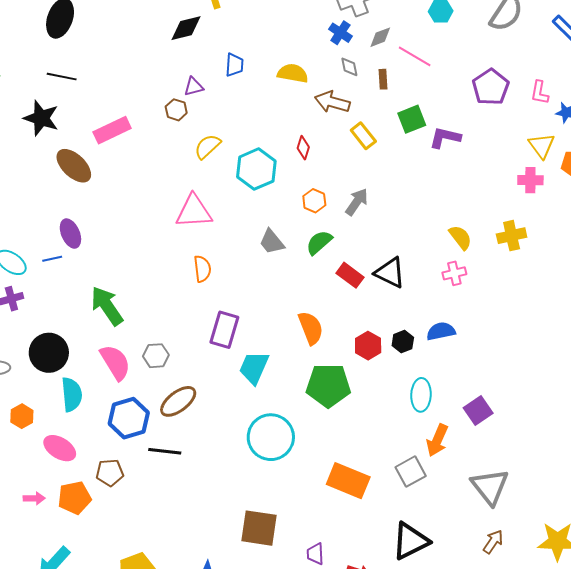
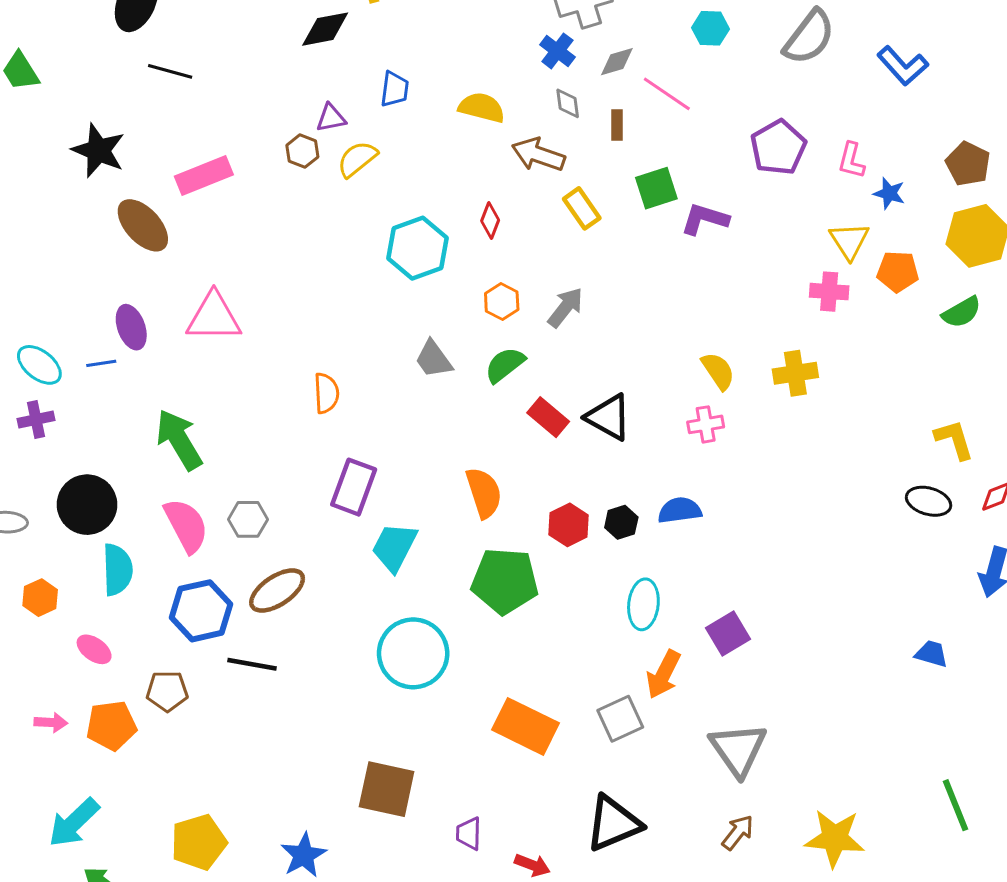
black line: (62, 77) -> (170, 71), moved
yellow semicircle: (208, 146) -> (357, 159), moved
pink triangle: (194, 211) -> (214, 317), moved
pink ellipse: (60, 448) -> (94, 649), size x0.7

